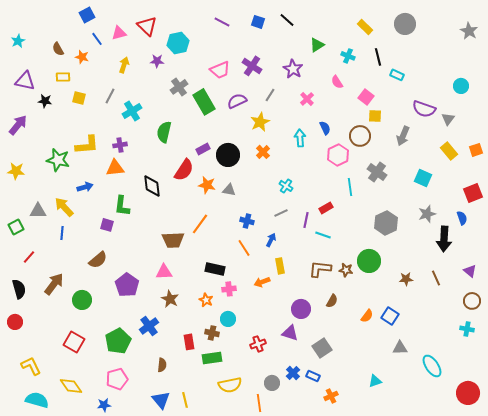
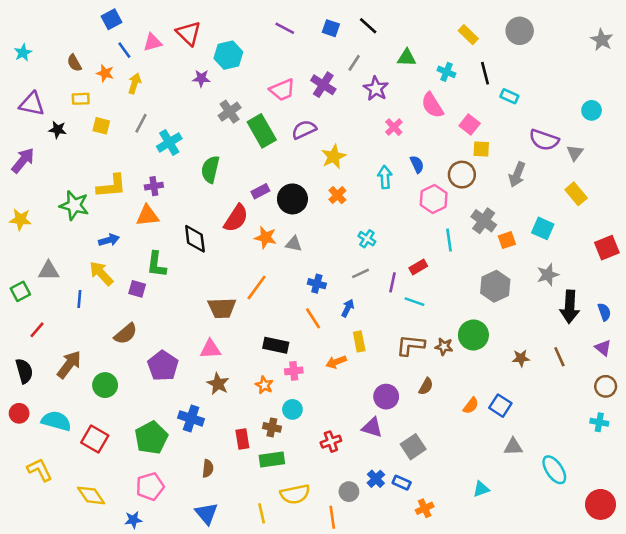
green triangle: (317, 45) -> (407, 58), turned 35
yellow arrow: (124, 65) -> (135, 83), moved
pink semicircle: (337, 82) -> (432, 105), size x1.5
gray line: (270, 95) -> (354, 63), moved
orange square: (476, 150) -> (507, 240), moved
yellow arrow: (64, 207) -> (101, 273), moved
blue semicircle: (462, 218) -> (604, 312), moved
blue cross: (149, 326) -> (191, 418), turned -36
cyan semicircle: (37, 400) -> (56, 421), moved
yellow line: (185, 400) -> (262, 513), moved

